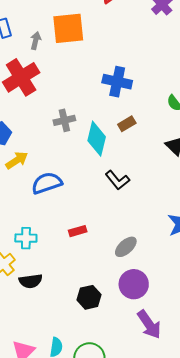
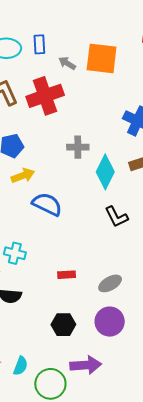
gray arrow: (36, 41) -> (67, 63), turned -84
blue semicircle: (47, 183) -> (47, 204), turned 32
red rectangle: (78, 231) -> (67, 275), moved
purple arrow: (149, 324) -> (86, 365), moved, turned -72

